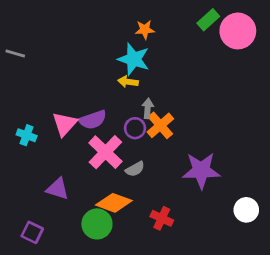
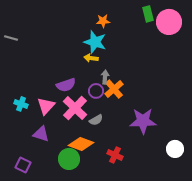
green rectangle: (208, 20) -> (148, 14), turned -63
pink triangle: (65, 124) -> (46, 106), moved
cyan cross: (27, 135) -> (21, 104), moved

